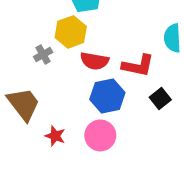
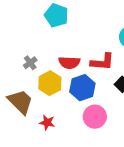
yellow hexagon: (71, 32) -> (50, 83), moved
pink circle: (100, 135) -> (95, 117), moved

